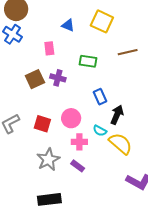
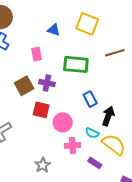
green rectangle: (88, 61) -> (76, 64), size x1.4
red square: (42, 124) -> (41, 110), moved
gray star: (48, 159) -> (43, 165), size x0.7
purple rectangle: (78, 166) -> (95, 163), moved

